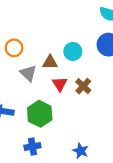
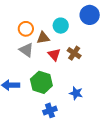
orange circle: (14, 48) -> (26, 29), moved
blue cross: (32, 146) -> (50, 110), moved
blue star: (81, 151) -> (76, 93), moved

